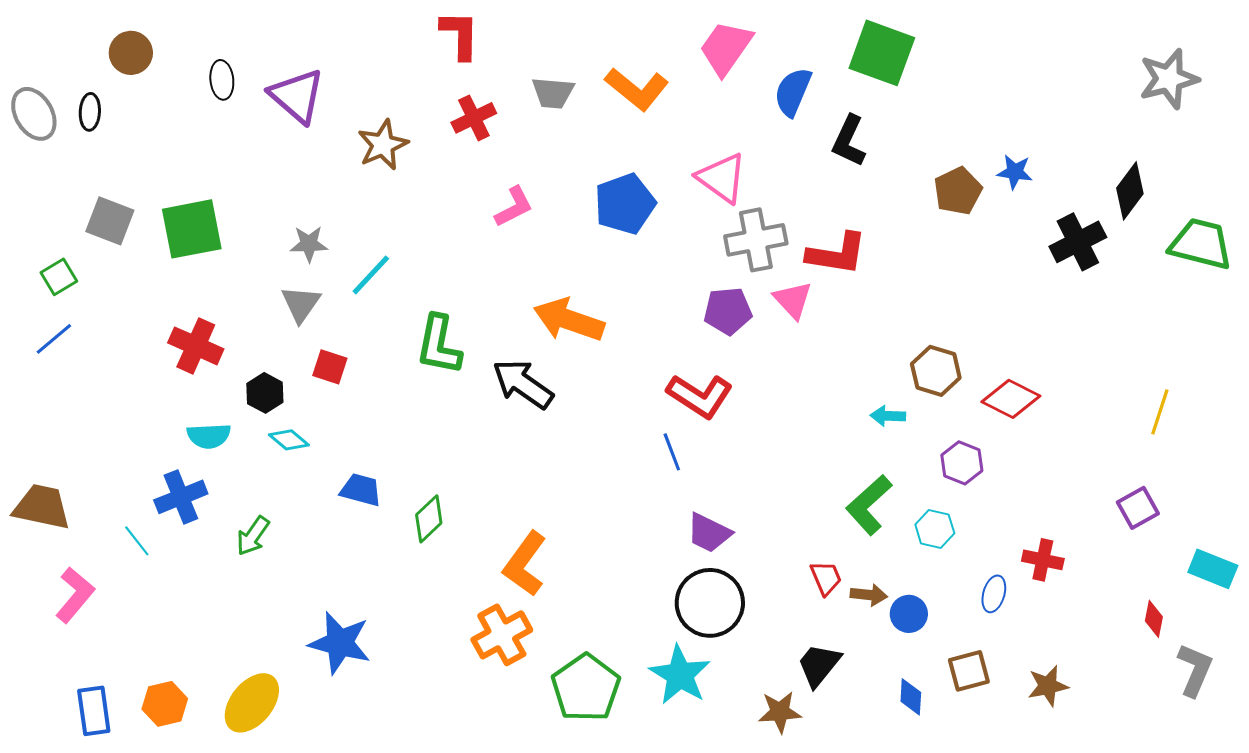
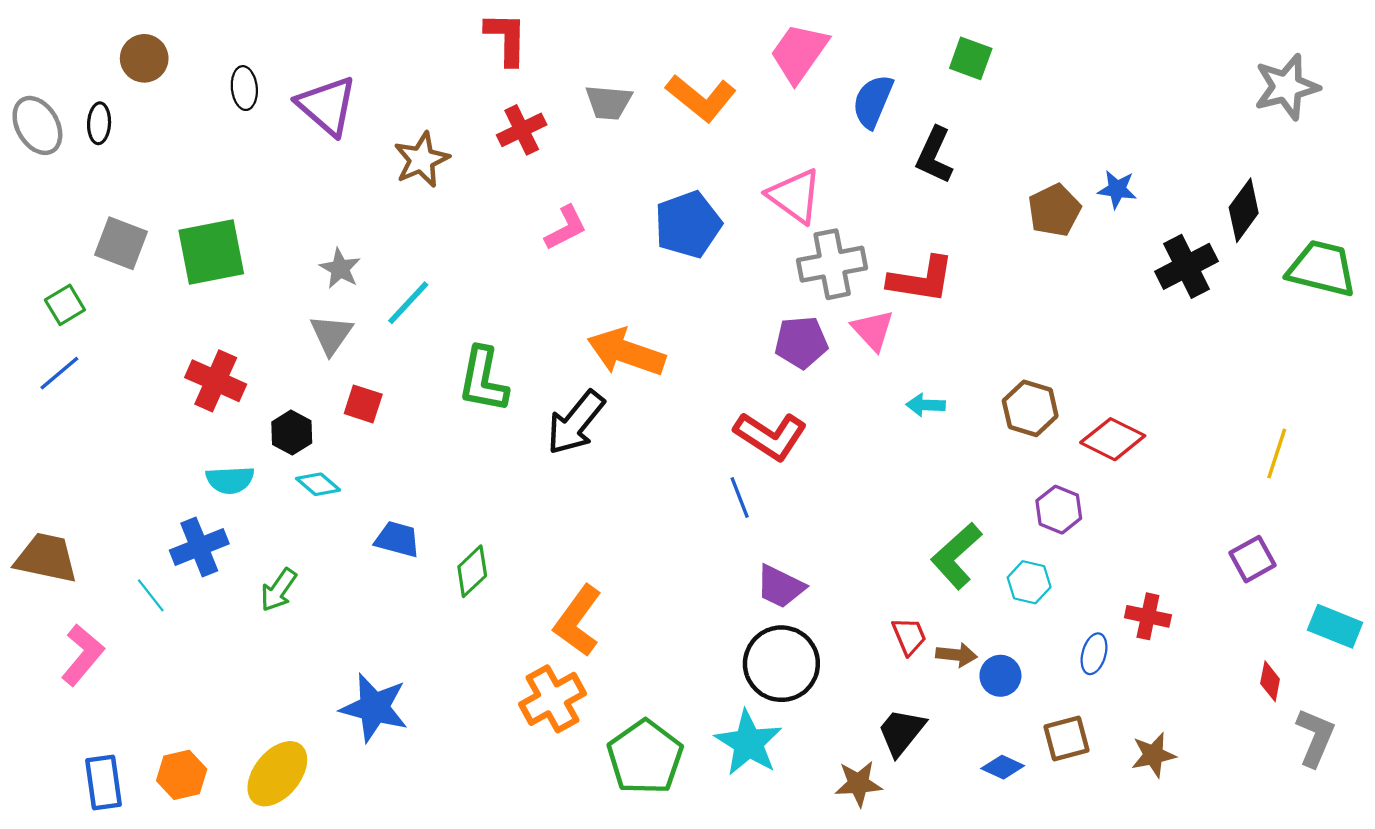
green square: (882, 53) -> (971, 58), size x0.6
gray star: (309, 244) -> (340, 269), turned 30
black arrow: (523, 384) -> (576, 423), turned -86
cyan arrow: (888, 416) -> (926, 405), moved
blue diamond: (911, 697) -> (1003, 767), turned -69

